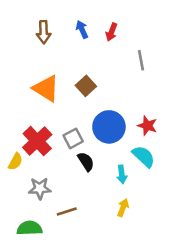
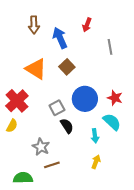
blue arrow: (82, 29) -> (60, 38), moved, size x1.5
red cross: (37, 141) -> (17, 101), moved
gray star: (40, 188) -> (41, 147), moved, turned 30

